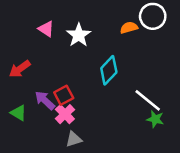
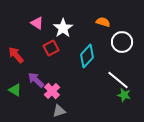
white circle: (153, 16) -> (122, 42), moved
orange semicircle: (129, 28) -> (103, 22), turned 32
red arrow: (20, 69) -> (16, 55), turned 84
red square: (64, 95) -> (51, 48), moved

